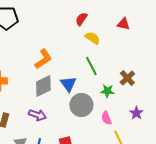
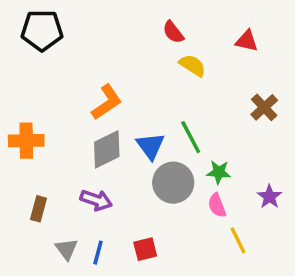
red semicircle: (81, 19) -> (173, 32), turned -72
green line: (91, 66) -> (191, 137), moved
brown cross: (127, 78) -> (264, 107), moved
green star: (107, 91) -> (219, 172), moved

